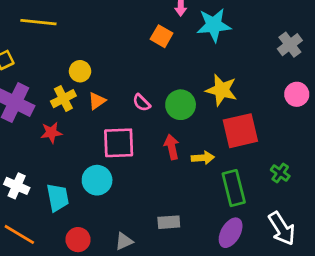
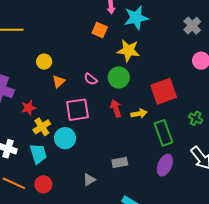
yellow star: (221, 90) -> (128, 50), moved
yellow cross: (63, 99) -> (42, 127), moved
red circle: (78, 240) -> (43, 184), moved

